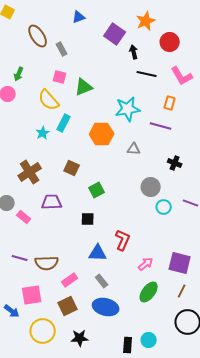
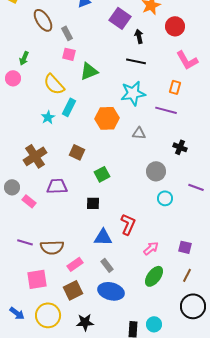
black line: (147, 74) -> (136, 61), moved
pink square: (60, 77) -> (69, 54), moved
cyan circle: (164, 207) -> (165, 198), moved
purple square: (180, 263) -> (185, 247), size x0.6
blue arrow: (12, 311) -> (17, 313), moved

